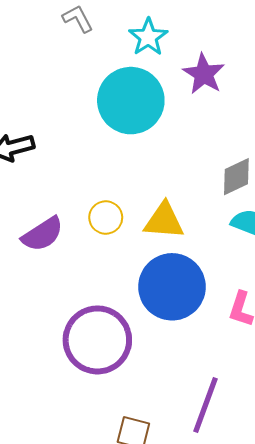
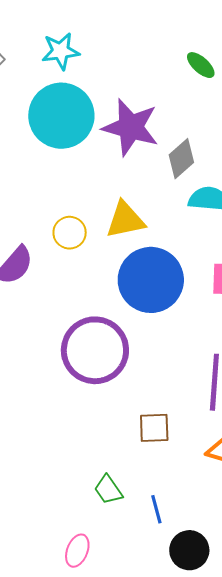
cyan star: (148, 37) -> (61, 51), turned -30
purple star: (204, 74) -> (131, 127), moved, size x1.4

